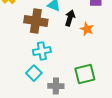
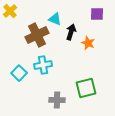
brown cross: (36, 21) -> (37, 35), turned -35
cyan square: (34, 73) -> (19, 73), moved

